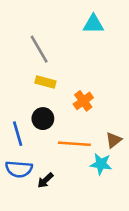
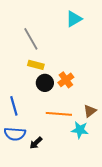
cyan triangle: (93, 24) -> (74, 19), turned -30
black circle: (43, 119) -> (45, 83), moved

